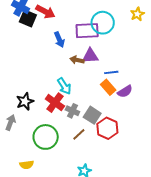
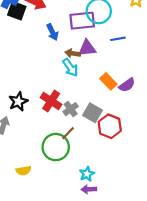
blue line: (111, 72) -> (118, 39), moved
cyan arrow: (64, 86) -> (70, 67), moved
gray cross: (72, 111) -> (71, 109), turned 32
brown line: (79, 134) -> (68, 133), moved
green circle: (46, 137) -> (56, 147), moved

